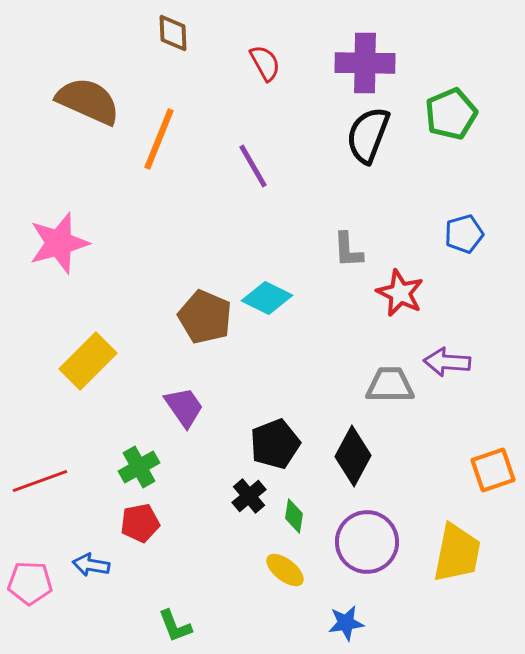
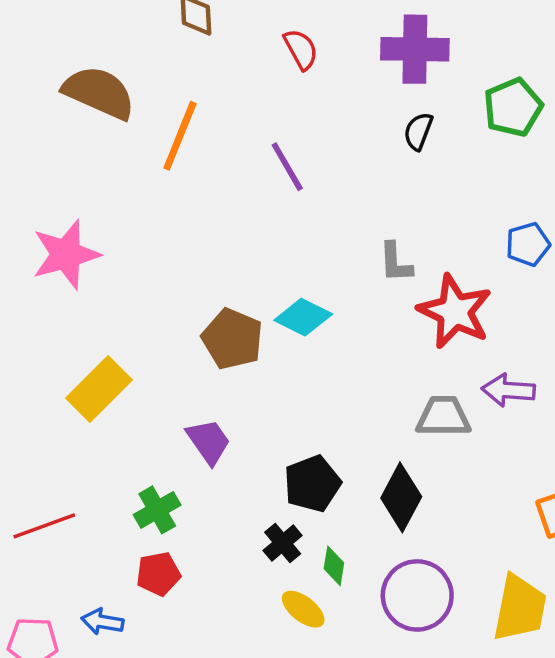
black semicircle: (368, 135) -> (418, 131), size x0.6
red star: (400, 293) -> (455, 311), size x1.4
yellow ellipse: (285, 570) -> (303, 609), moved

